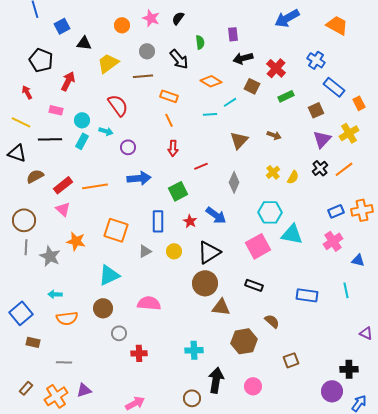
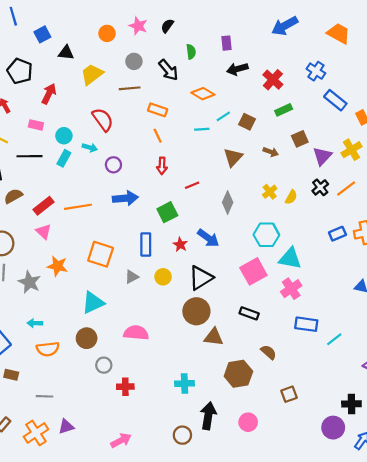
brown square: (252, 86) -> (247, 122), moved
brown square: (316, 110) -> (300, 139), moved
pink cross: (333, 241) -> (291, 289), moved
cyan line: (346, 290) -> (334, 339), moved, turned 63

